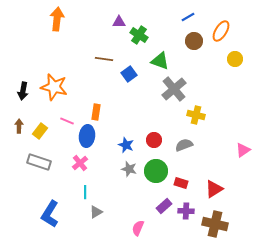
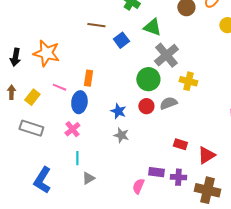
gray semicircle: (184, 145) -> (168, 103), moved
green circle: (156, 171) -> (148, 79), moved
red rectangle: (181, 183) -> (180, 144), moved
purple rectangle: (164, 206) -> (156, 172), turned 49
pink semicircle: (138, 228) -> (138, 186), moved

